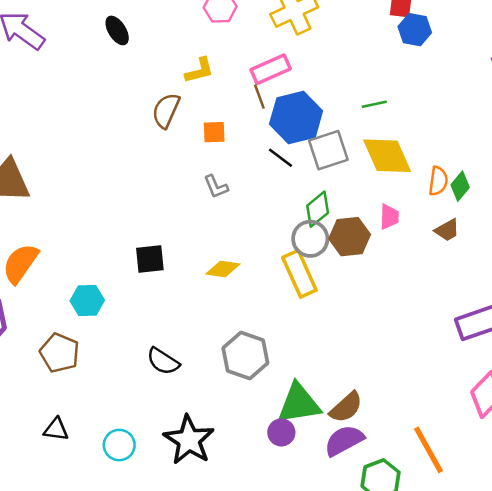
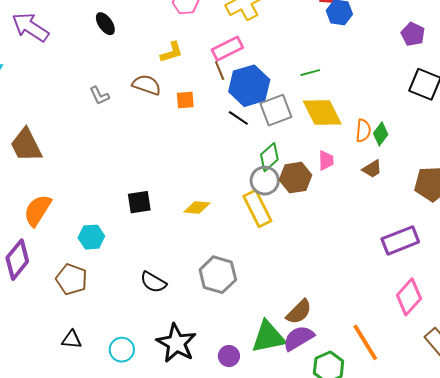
brown semicircle: (166, 111) -> (147, 85), turned 88
gray L-shape: (216, 187) -> (99, 96), moved
green triangle: (299, 404) -> (268, 337), moved
purple circle: (281, 432) -> (229, 356), moved

